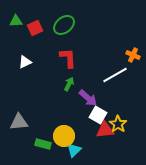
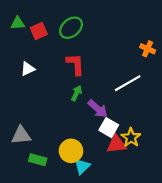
orange cross: (133, 55) -> (148, 49), moved
green rectangle: (43, 144) -> (38, 160), moved

